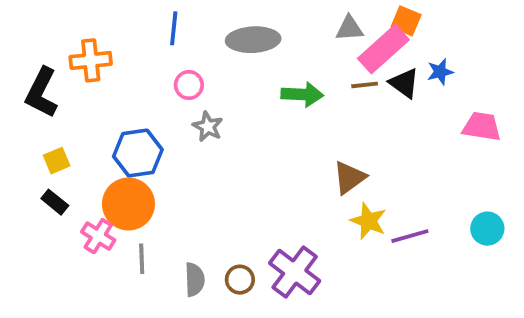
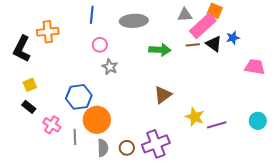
blue hexagon: (138, 153) -> (79, 97), moved
brown triangle: (349, 178) -> (163, 95), moved
orange circle: (128, 204) -> (97, 120), moved
purple cross: (295, 272) -> (156, 144), turned 32

